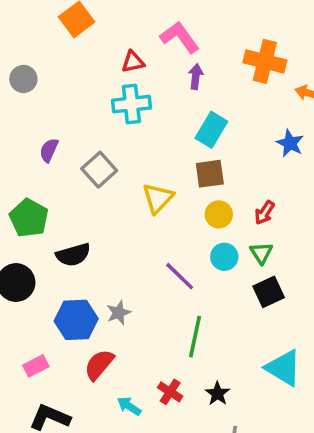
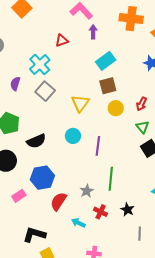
red triangle: (133, 62) -> (62, 41), moved
cyan cross: (131, 104) -> (40, 65), moved, turned -30
cyan rectangle: (211, 130) -> (106, 61), turned 30
cyan circle: (224, 257) -> (73, 136), moved
purple line: (180, 276) -> (98, 146), turned 60
gray star: (119, 313) -> (87, 191), moved
pink rectangle: (36, 366) -> (19, 196), moved

